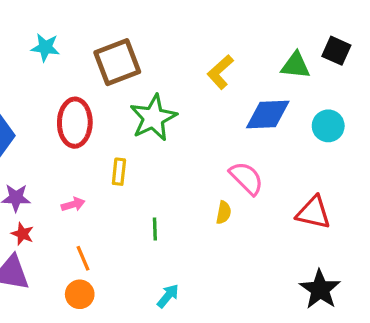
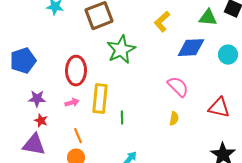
red ellipse: (75, 123) -> (76, 71), moved
yellow rectangle: (119, 172) -> (100, 99), moved, size x1.8
yellow semicircle: (224, 213) -> (174, 119), moved

